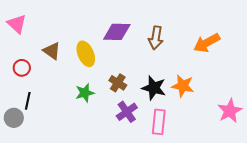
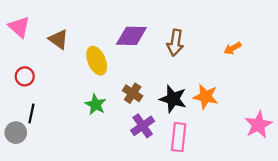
orange arrow: (207, 43) -> (233, 48), size x0.6
brown triangle: (52, 51) -> (58, 39), moved
green star: (85, 93) -> (95, 104), turned -30

